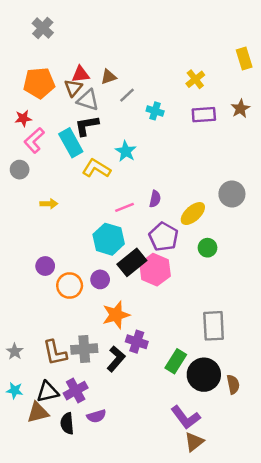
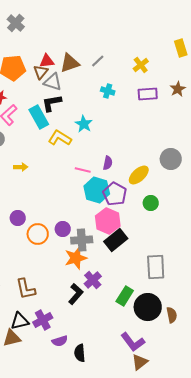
brown triangle: (109, 77) -> (70, 63), size x1.5
gray line: (127, 95) -> (98, 61), moved
pink line: (125, 207) -> (83, 170), turned 35
cyan hexagon: (109, 239) -> (97, 190), moved
black rectangle: (132, 262) -> (116, 240), moved
purple cross: (137, 342) -> (93, 280), turned 30
gray cross: (84, 349) -> (82, 240), moved
black semicircle: (67, 423) -> (80, 353), moved

